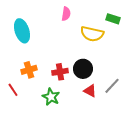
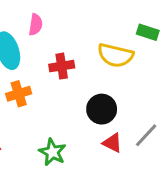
pink semicircle: (66, 14) -> (36, 25), moved
orange cross: (29, 70) -> (19, 94), moved
red cross: (60, 72) -> (62, 66), moved

